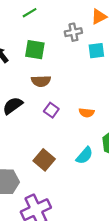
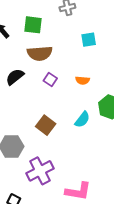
cyan square: (96, 51) -> (89, 40), moved
brown semicircle: (41, 81) -> (40, 53), size x1.4

